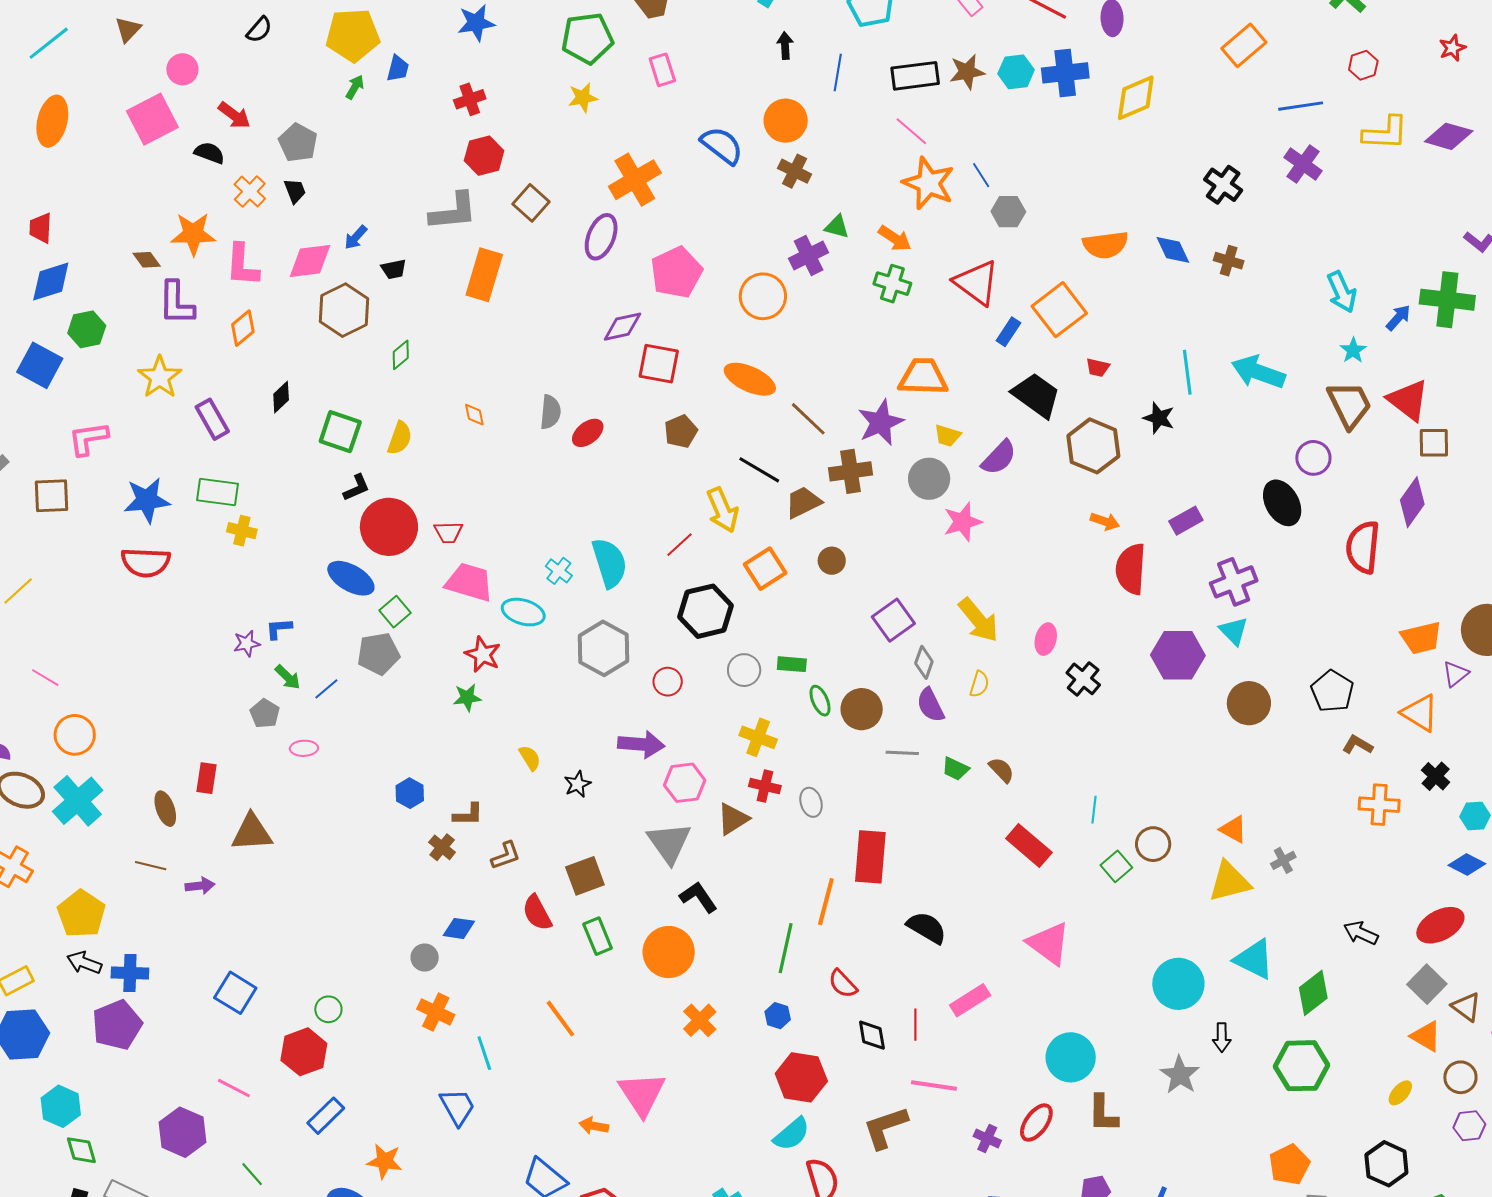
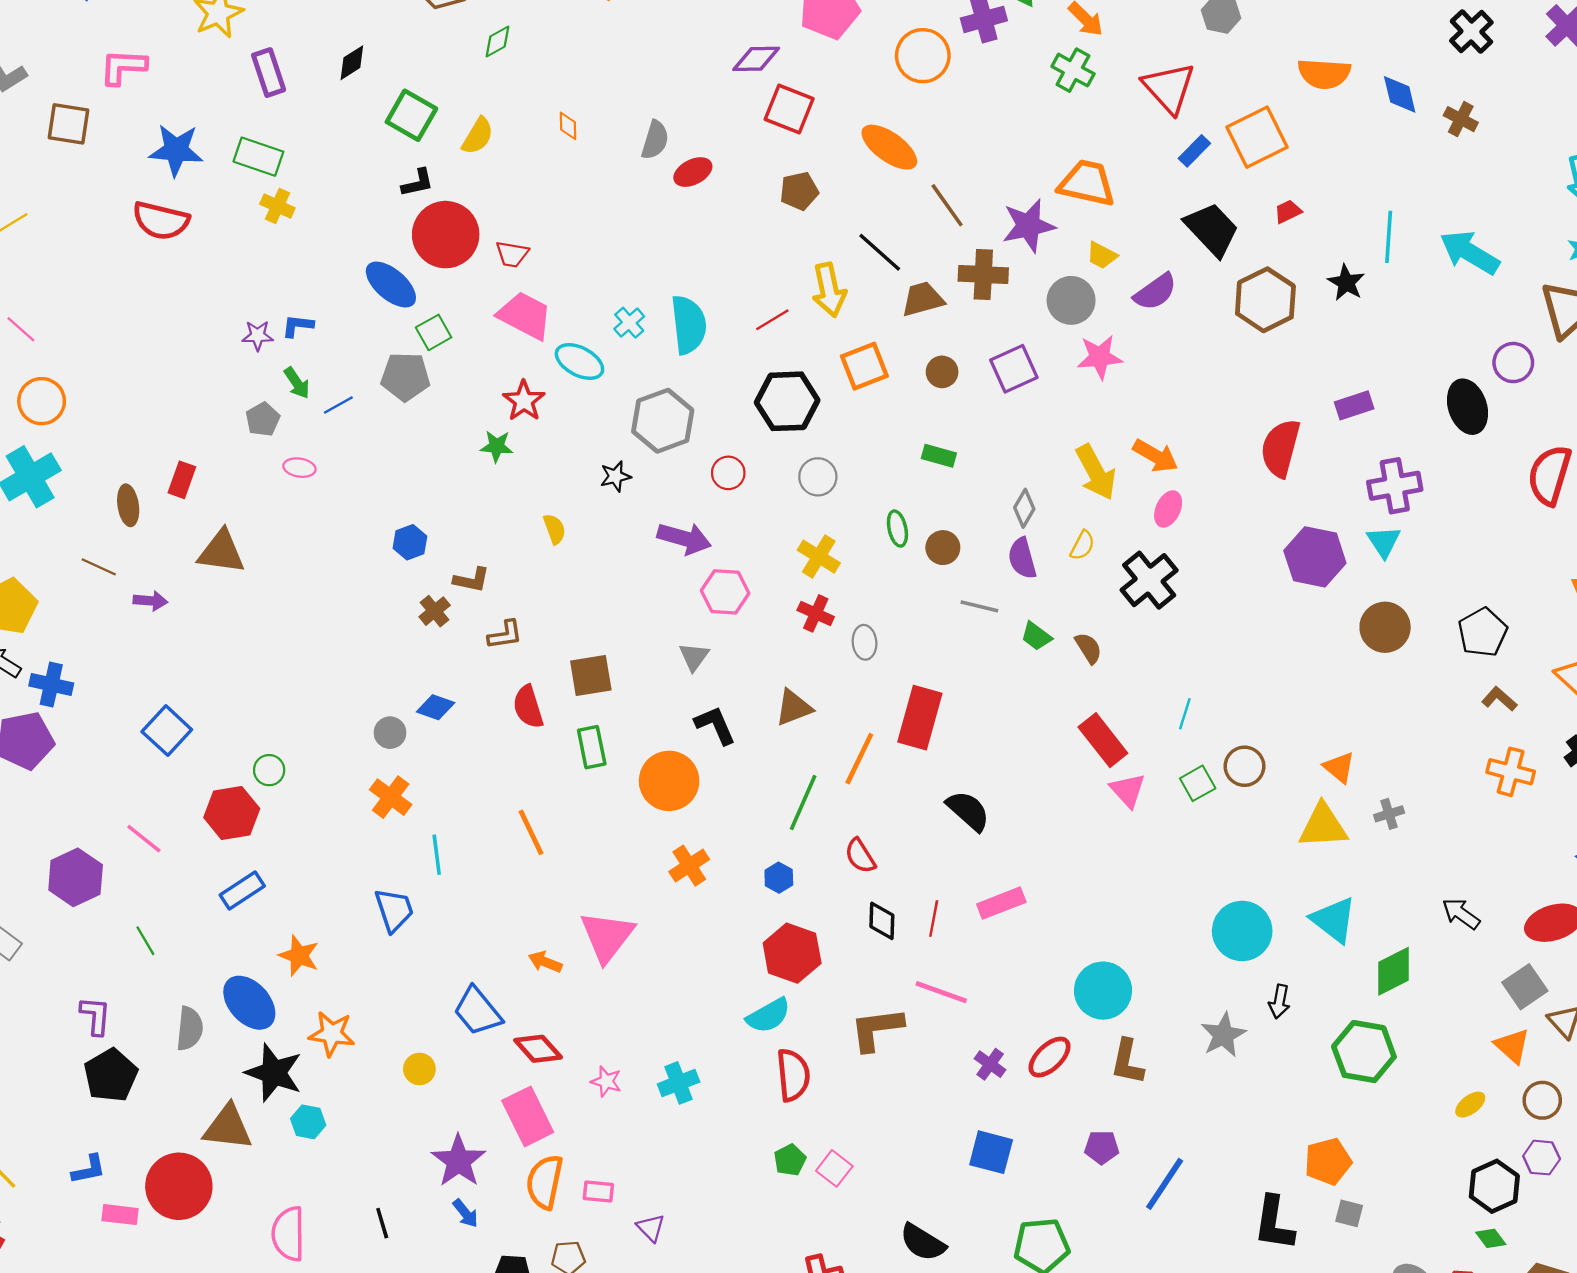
red trapezoid: (1098, 368) -> (1288, 212), turned 130
orange arrow: (1105, 521) -> (1155, 456), moved, size x1.4
purple square: (893, 620) -> (1014, 369), moved
green rectangle: (792, 664) -> (939, 456), moved
black cross: (1083, 679) -> (1149, 580), moved, size x1.4
brown circle: (862, 709) -> (943, 548), size x0.7
black star: (578, 784) -> (615, 476), moved
brown triangle: (733, 819) -> (794, 708), moved
gray triangle: (669, 843) -> (694, 657), size x0.6
pink triangle: (1049, 943) -> (1128, 790), moved, size x0.7
black hexagon: (1386, 1164) -> (1494, 1186), moved

